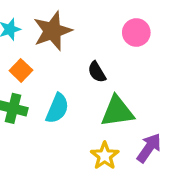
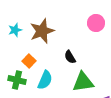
pink circle: (136, 33) -> (96, 23), moved
orange square: (21, 70) -> (29, 61), moved

